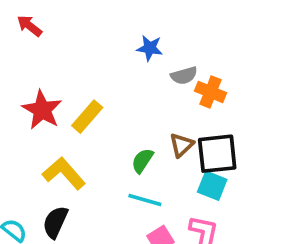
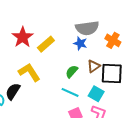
blue star: (150, 48) -> (80, 43), moved
gray semicircle: (184, 76) -> (87, 28), moved, size x1.6
cyan square: (212, 186) -> (96, 94), moved
black semicircle: (55, 222) -> (13, 91), moved

